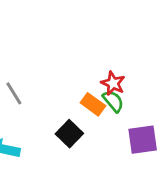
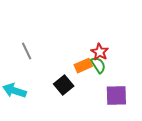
orange rectangle: (93, 104) -> (83, 66), turned -66

